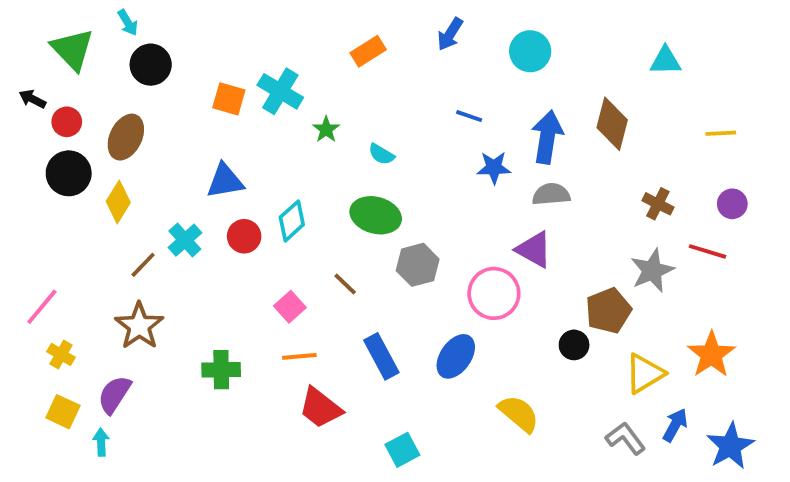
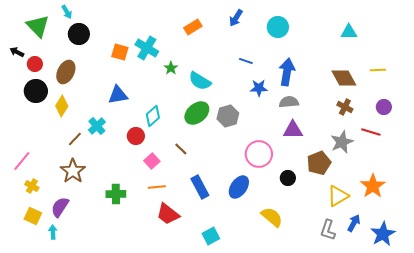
brown diamond: (612, 124) -> (344, 78), moved, turned -44
cyan semicircle: (381, 154) -> (200, 81), size x1.6
green ellipse: (376, 215) -> (197, 113), turned -55
red circle: (244, 236) -> (136, 136), moved
purple triangle: (534, 250) -> (293, 130), moved, turned -30
gray hexagon: (418, 265) -> (228, 116), moved
black circle: (574, 345) -> (288, 178), moved
gray L-shape: (625, 438) -> (328, 230), turned -125

